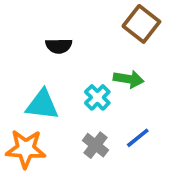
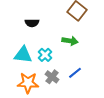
cyan cross: (97, 97) -> (45, 55), moved
orange star: (26, 149) -> (28, 83), moved

